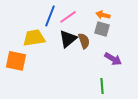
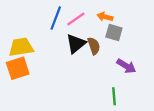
orange arrow: (103, 15) -> (105, 17), moved
yellow trapezoid: (34, 38) -> (21, 47), moved
orange square: (16, 61) -> (18, 68), turned -30

